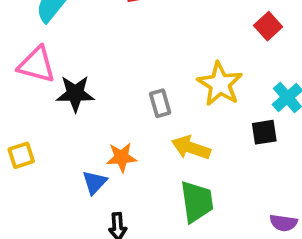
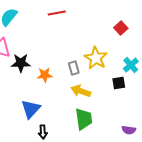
gray rectangle: (160, 103) -> (74, 68), moved
orange star: (122, 157) -> (45, 75), moved
blue triangle: (95, 182) -> (31, 109), size x1.5

